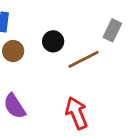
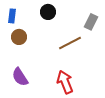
black circle: (53, 41) -> (48, 12), moved

